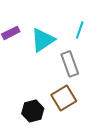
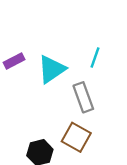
brown square: (64, 98) -> (76, 137), turned -30

